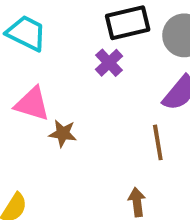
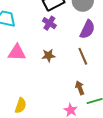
brown star: (63, 133) -> (48, 56), moved

